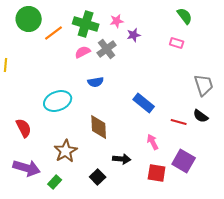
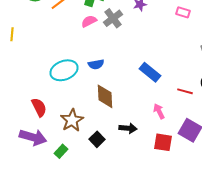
blue semicircle: (96, 82) -> (96, 64), moved
red semicircle: (24, 128) -> (39, 107), moved
black square: (98, 177) -> (97, 139), moved

